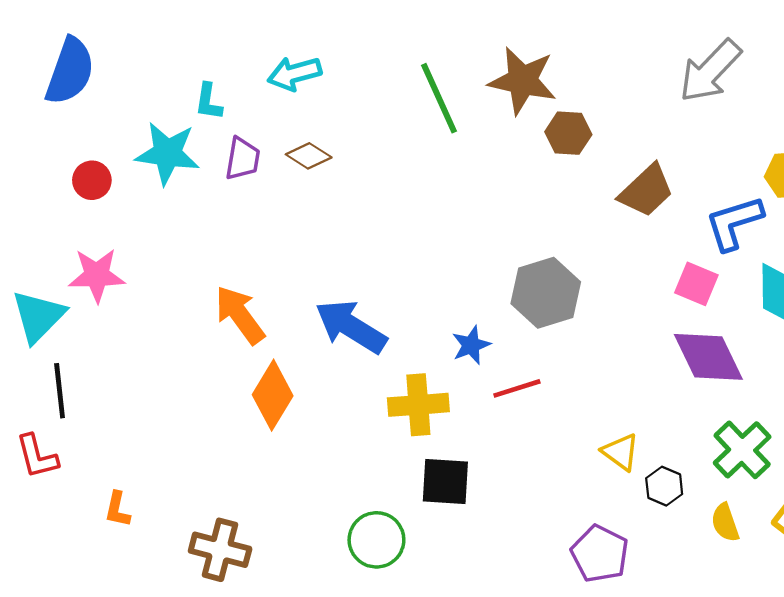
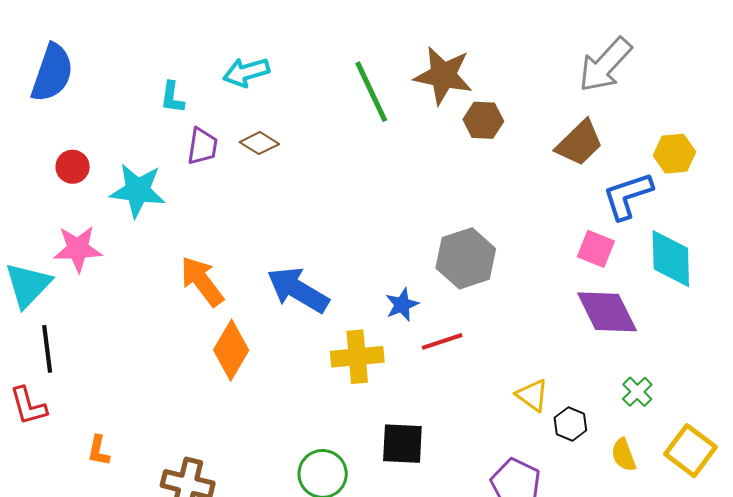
cyan star: (167, 153) -> (138, 191), moved
brown trapezoid: (646, 191) -> (579, 143), moved
green cross: (742, 450) -> (637, 392), size x0.6
black square: (445, 482) -> (402, 444), moved

